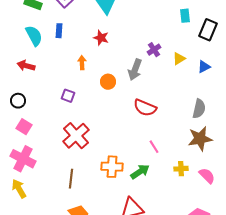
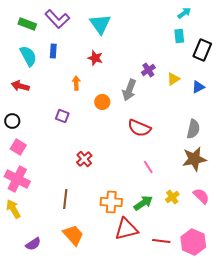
red cross: (76, 136) -> (84, 159), moved, size x0.6
orange cross: (112, 167) -> (111, 202), moved
yellow cross: (181, 169) -> (172, 197), moved, turned -32
green arrow: (140, 172) -> (143, 203), moved

